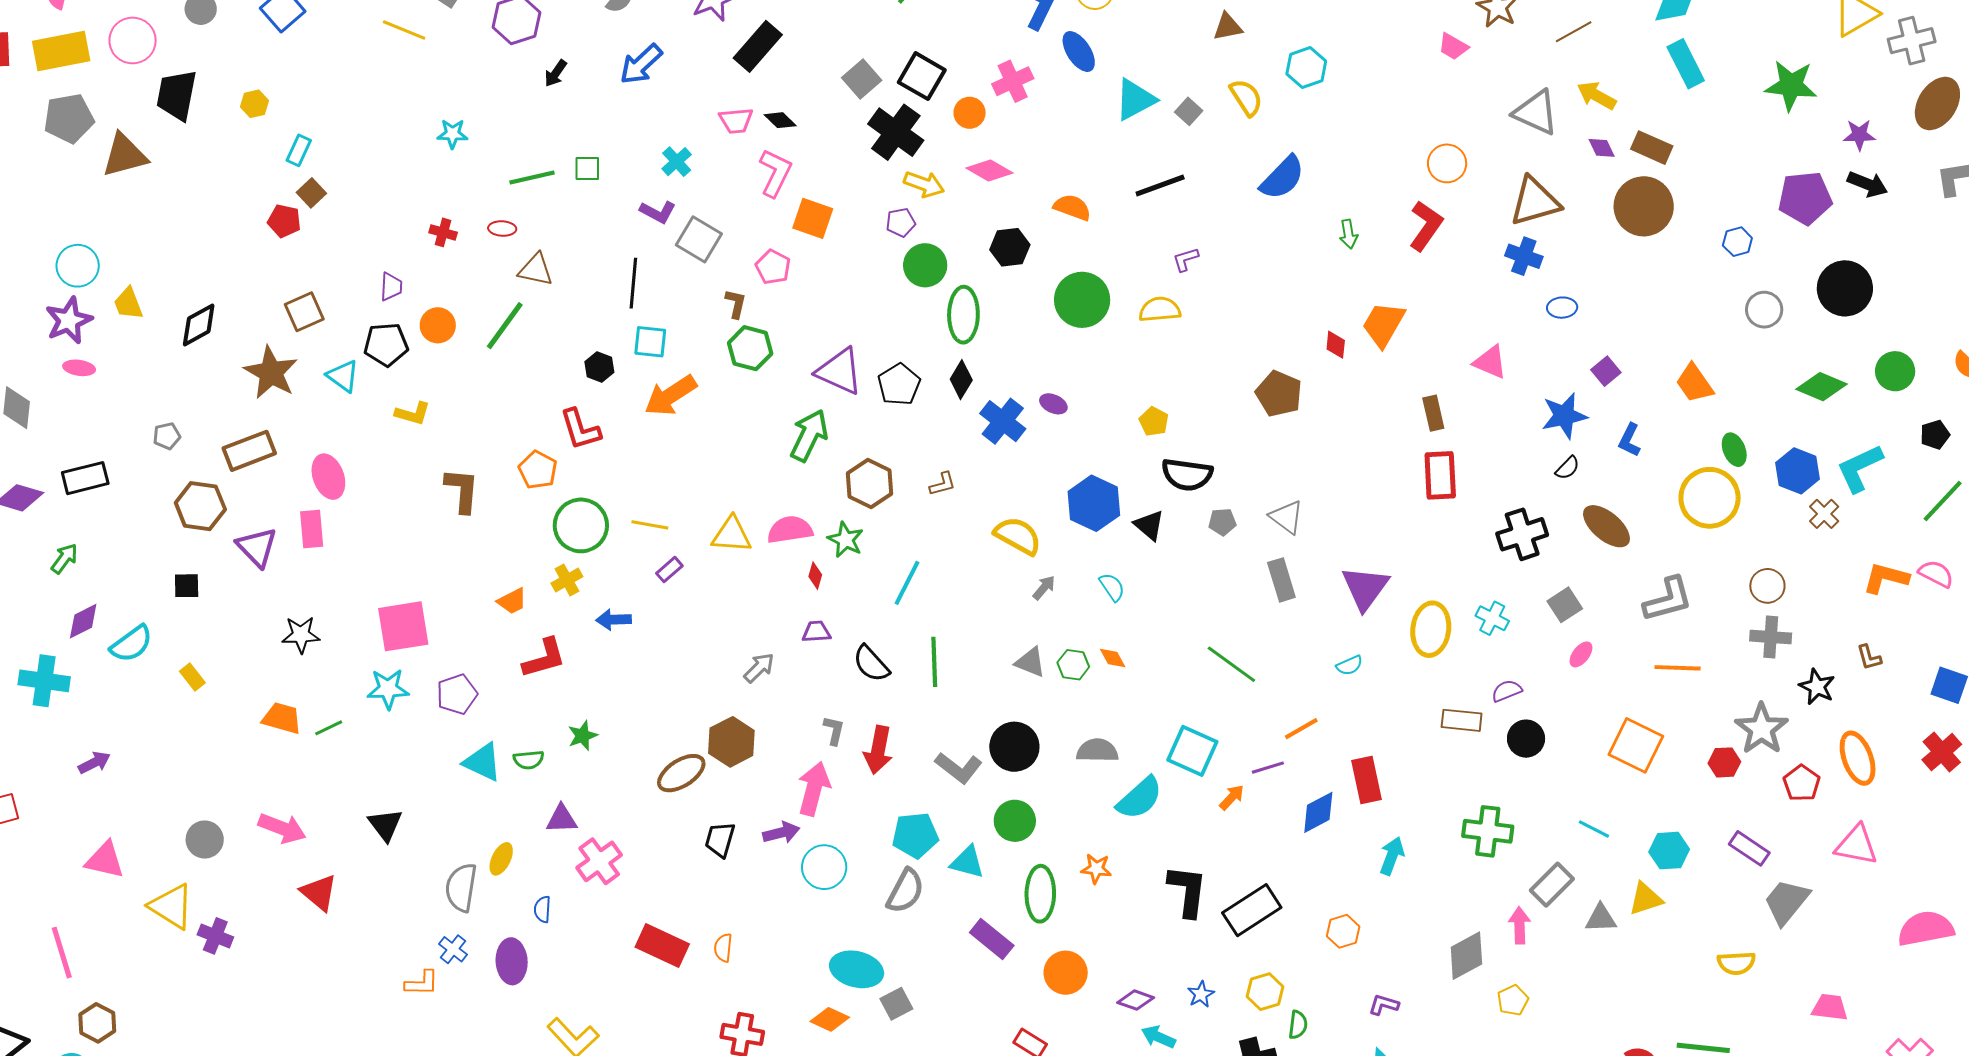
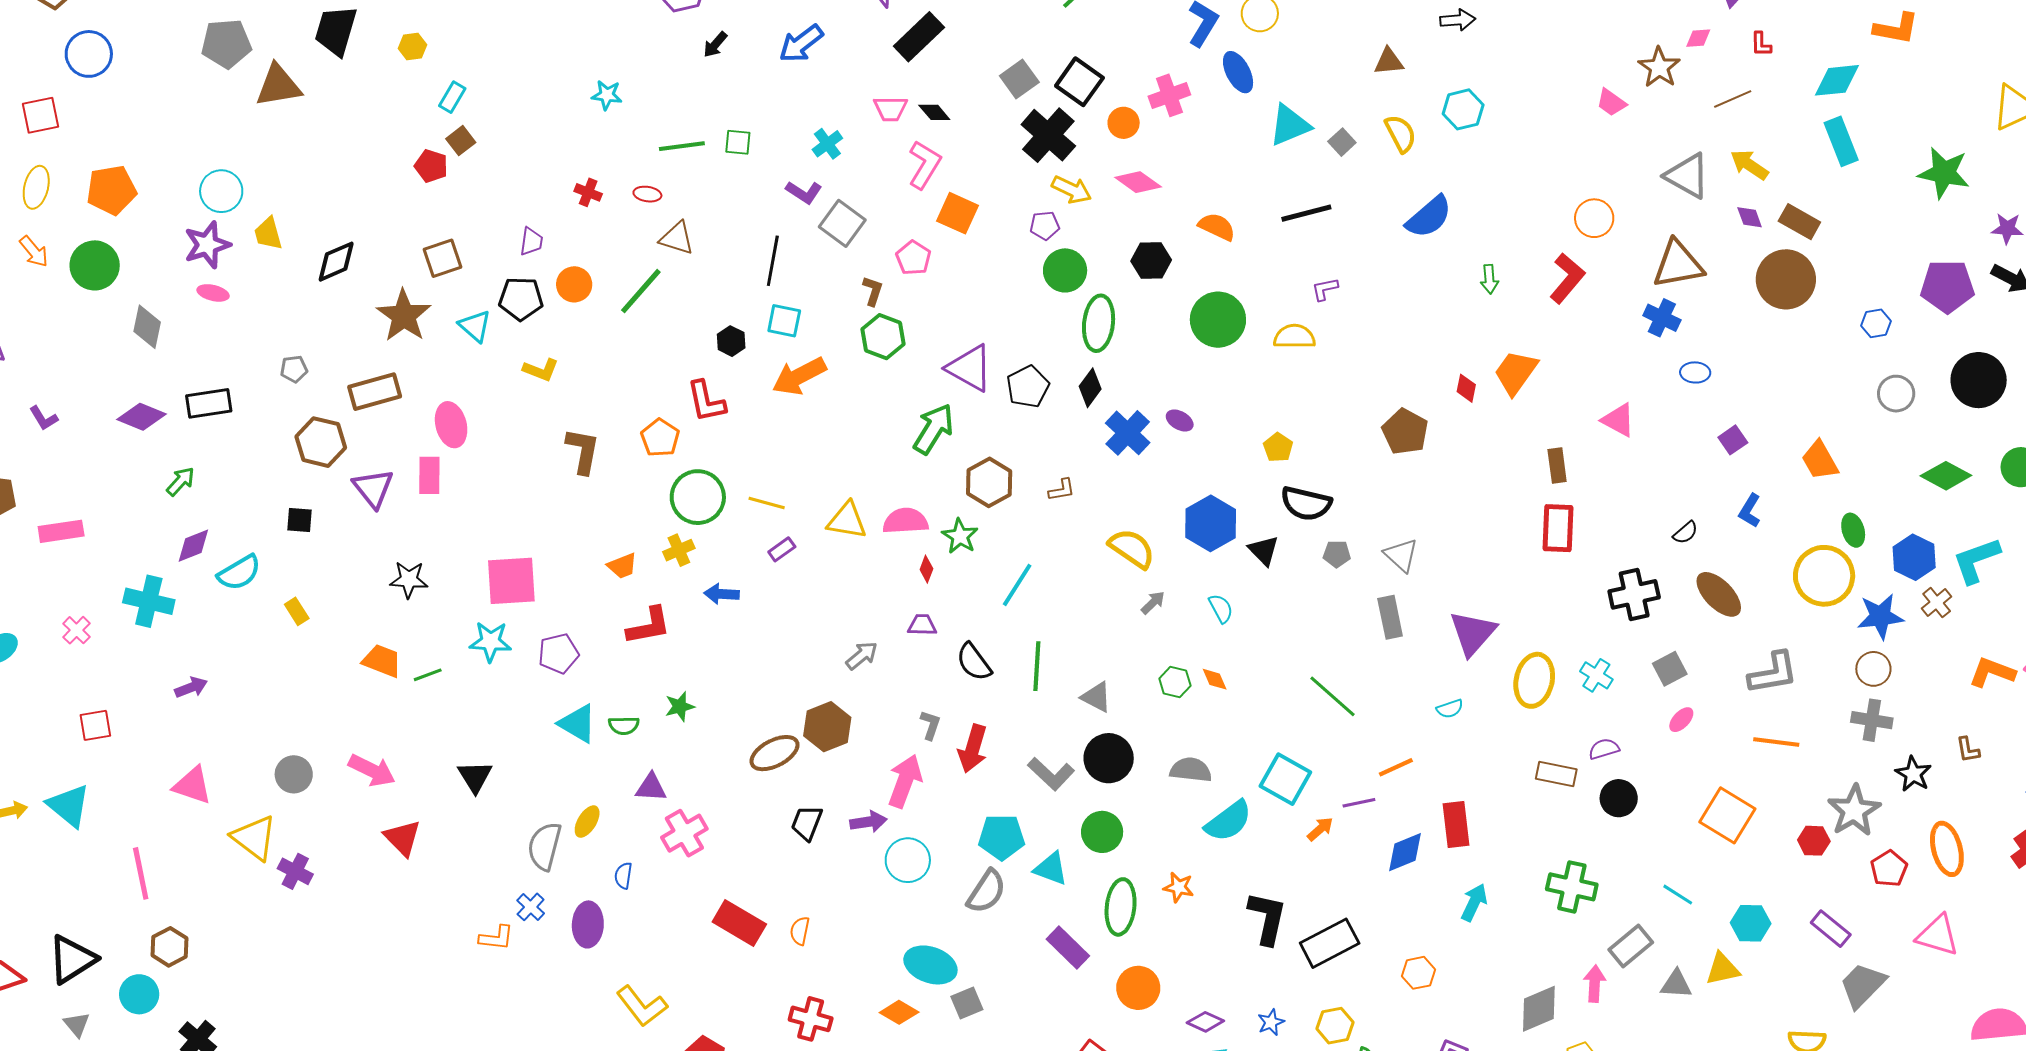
blue star: (1564, 416) -> (1880, 616), moved
gray triangle: (1030, 662) -> (1096, 697), moved

